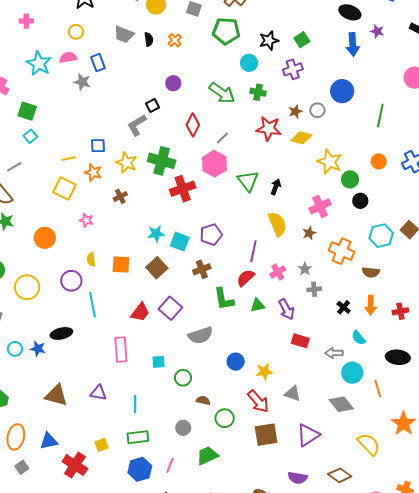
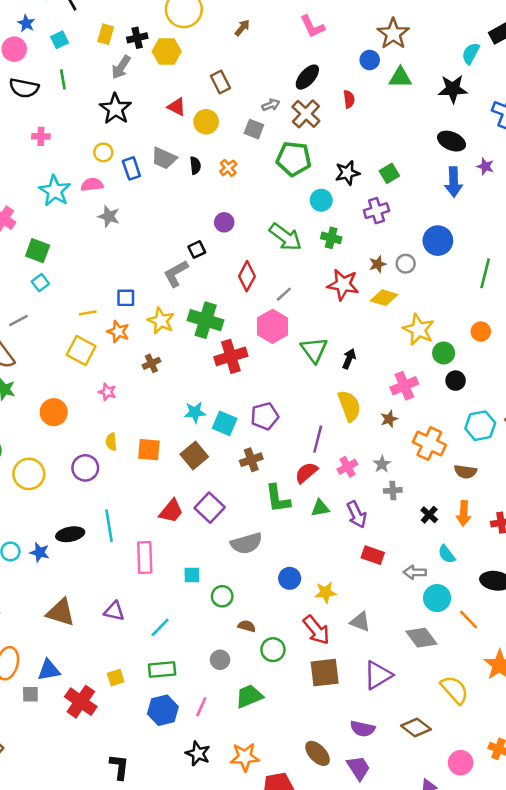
blue rectangle: (98, 63) -> (131, 168), moved
cyan line: (92, 305) -> (109, 526), moved
orange line: (378, 389) -> (469, 619), turned -30
cyan line: (135, 404) -> (160, 627), turned 42
gray square: (22, 467) -> (30, 694), moved, turned 32

